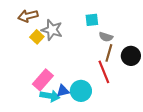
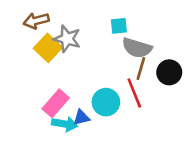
yellow square: (37, 37) -> (48, 48), size x1.5
gray semicircle: (106, 37) -> (137, 48), size x1.6
cyan circle: (81, 91) -> (106, 102), moved

